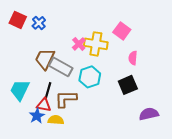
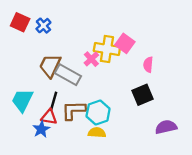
pink square: (122, 31) -> (125, 43), moved
pink cross: (79, 44) -> (91, 59), moved
cyan hexagon: (90, 77) -> (98, 112), moved
yellow semicircle: (56, 120) -> (97, 133), moved

